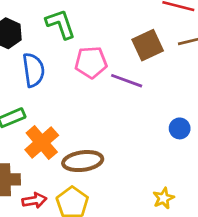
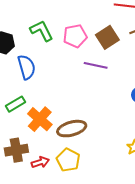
pink pentagon: (91, 62) -> (75, 36), moved

